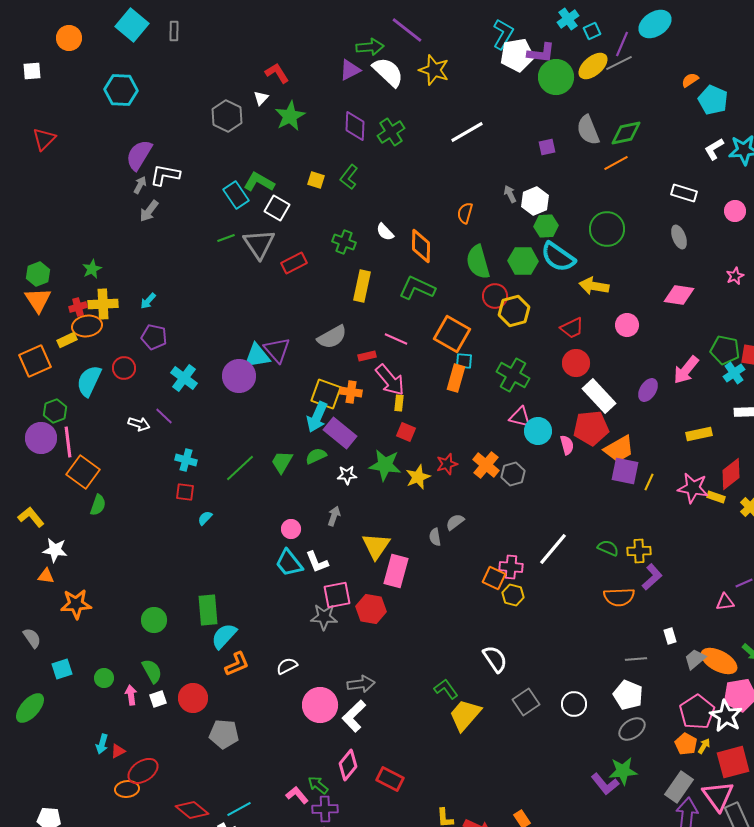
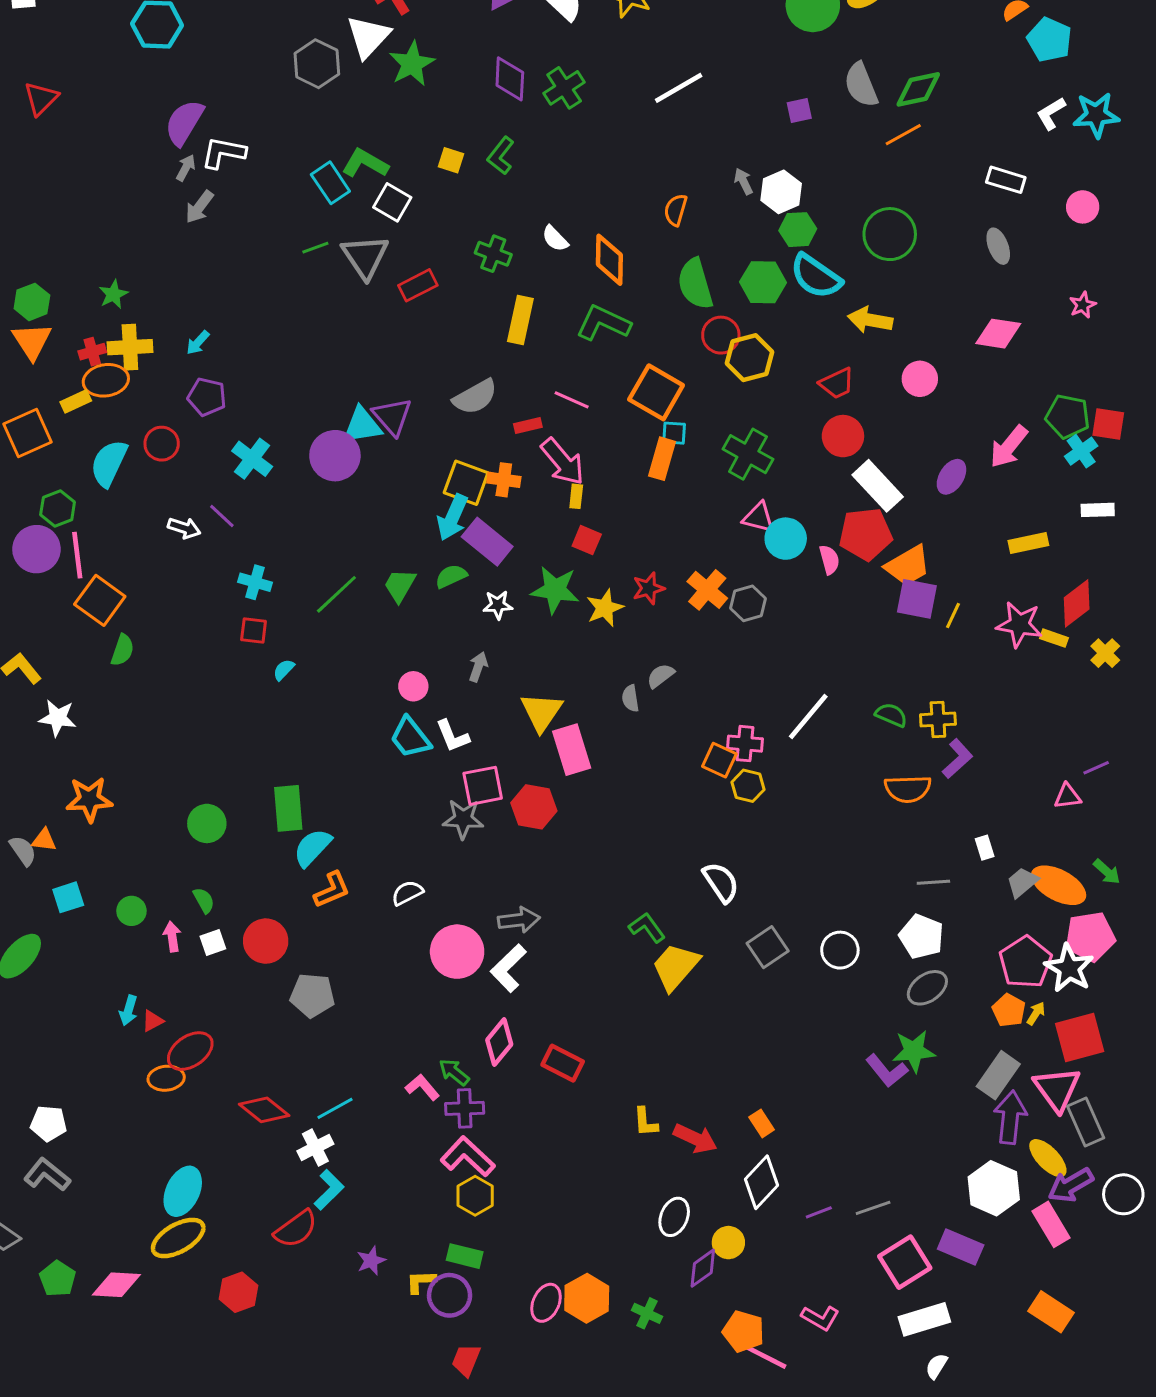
white triangle: (261, 98) -> (368, 37), size x2.0
pink rectangle: (396, 571) -> (572, 750), turned -32
orange triangle: (46, 576) -> (44, 840), moved
green semicircle: (152, 671) -> (204, 900), size x0.7

